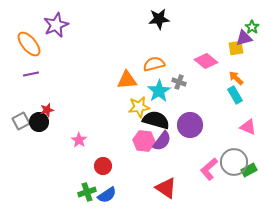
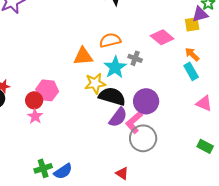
pink hexagon: (144, 141) -> (47, 90), moved
gray circle: (234, 162) -> (143, 138), moved
red circle: (103, 166) -> (34, 100), moved
pink L-shape: (209, 169) -> (134, 122), moved
green rectangle: (249, 170) -> (205, 146), turned 56
red triangle: (166, 188) -> (122, 173), moved, size x0.6

